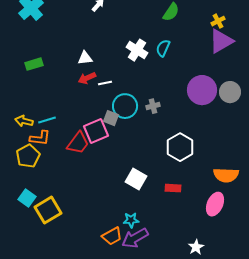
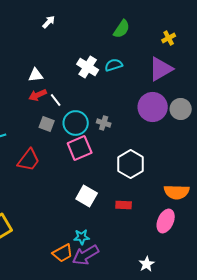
purple triangle: (221, 41) -> (161, 69), moved
cyan semicircle: (163, 48) -> (114, 65), turned 48
white line: (105, 83) -> (56, 100), turned 64
gray cross: (153, 106) -> (104, 123), turned 32
gray square: (111, 118) -> (47, 124), moved
pink square: (96, 131) -> (80, 148), moved

